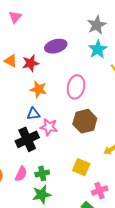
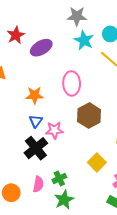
gray star: (97, 25) -> (77, 16), turned -30
red star: (31, 63) -> (16, 35), moved
blue triangle: (33, 114) -> (36, 121), turned -32
yellow square: (81, 167) -> (97, 162), turned 36

